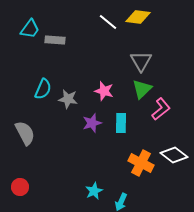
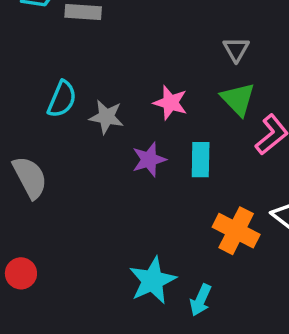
gray triangle: (141, 61) -> (236, 49), size x0.7
green triangle: (142, 89) -> (238, 99), turned -30
cyan star: (94, 191) -> (153, 280), size x1.5

